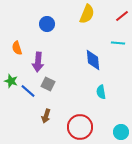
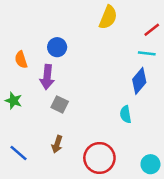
red line: (122, 16) -> (152, 30), moved
blue circle: (47, 24) -> (57, 47), moved
blue diamond: (93, 60) -> (139, 81), moved, turned 45
blue line: (28, 91) -> (19, 153), moved

